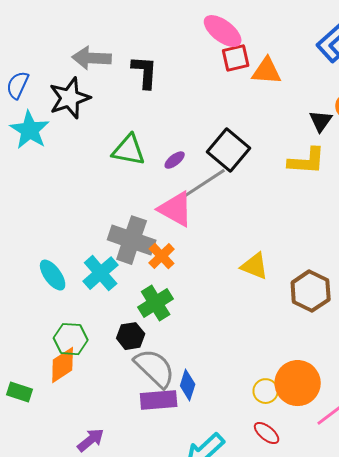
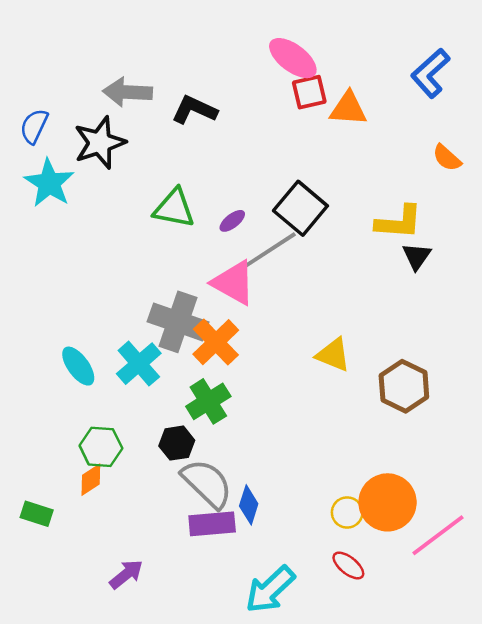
black L-shape: (145, 72) -> (194, 110), turned -69
black triangle: (321, 121) -> (417, 256), moved
orange cross: (162, 256) -> (216, 342), size x1.4
orange diamond: (63, 365) -> (91, 480), size x0.7

